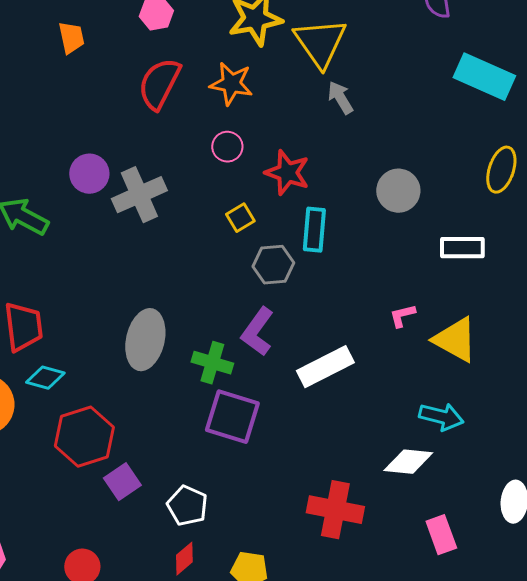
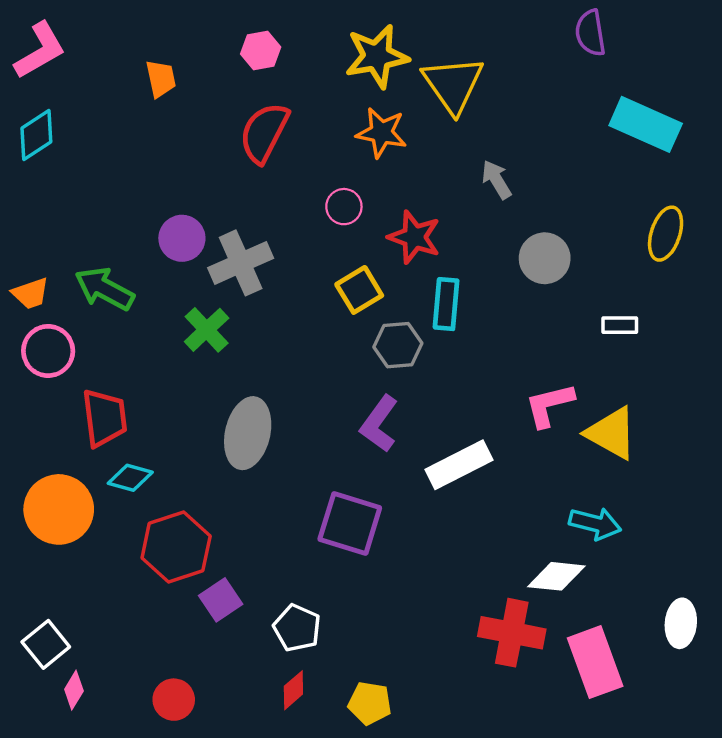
orange star: (231, 84) -> (381, 133), moved
gray arrow: (340, 98) -> (497, 180), moved
yellow square: (240, 218) -> (359, 290), size x1.4
white rectangle: (462, 248) -> (620, 325), size x0.7
pink L-shape: (402, 316) -> (549, 405), size x1.6
green cross: (212, 363) -> (207, 330), moved, turned 30
red cross: (335, 510) -> (512, 633), moved
pink rectangle: (441, 535) -> (595, 662), size x1.5

